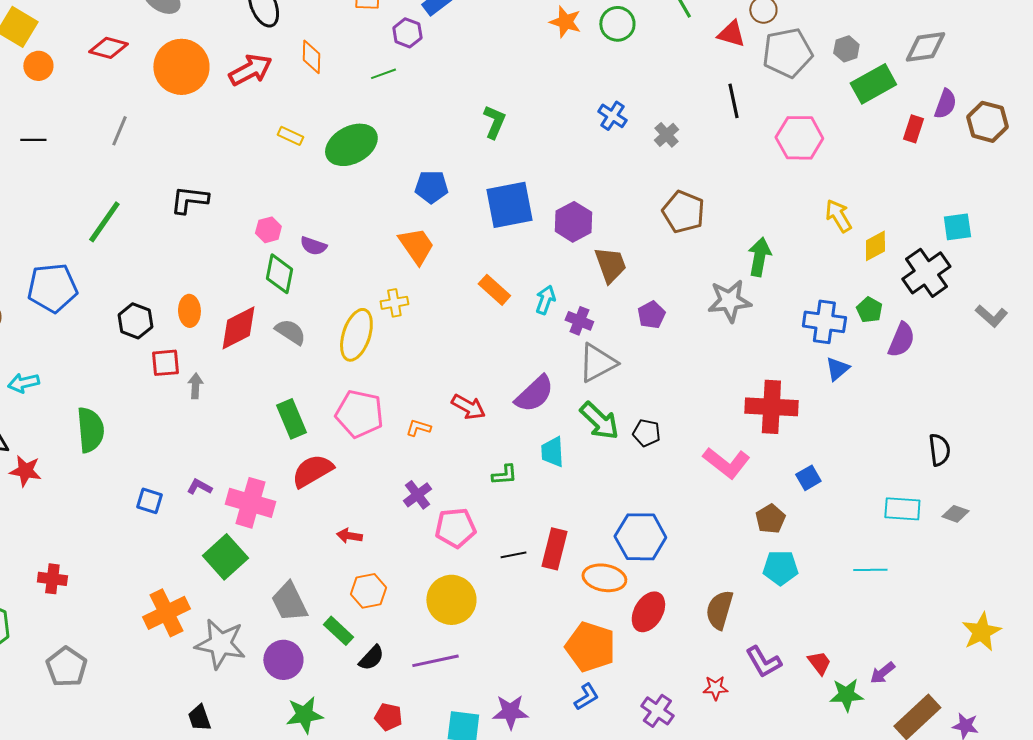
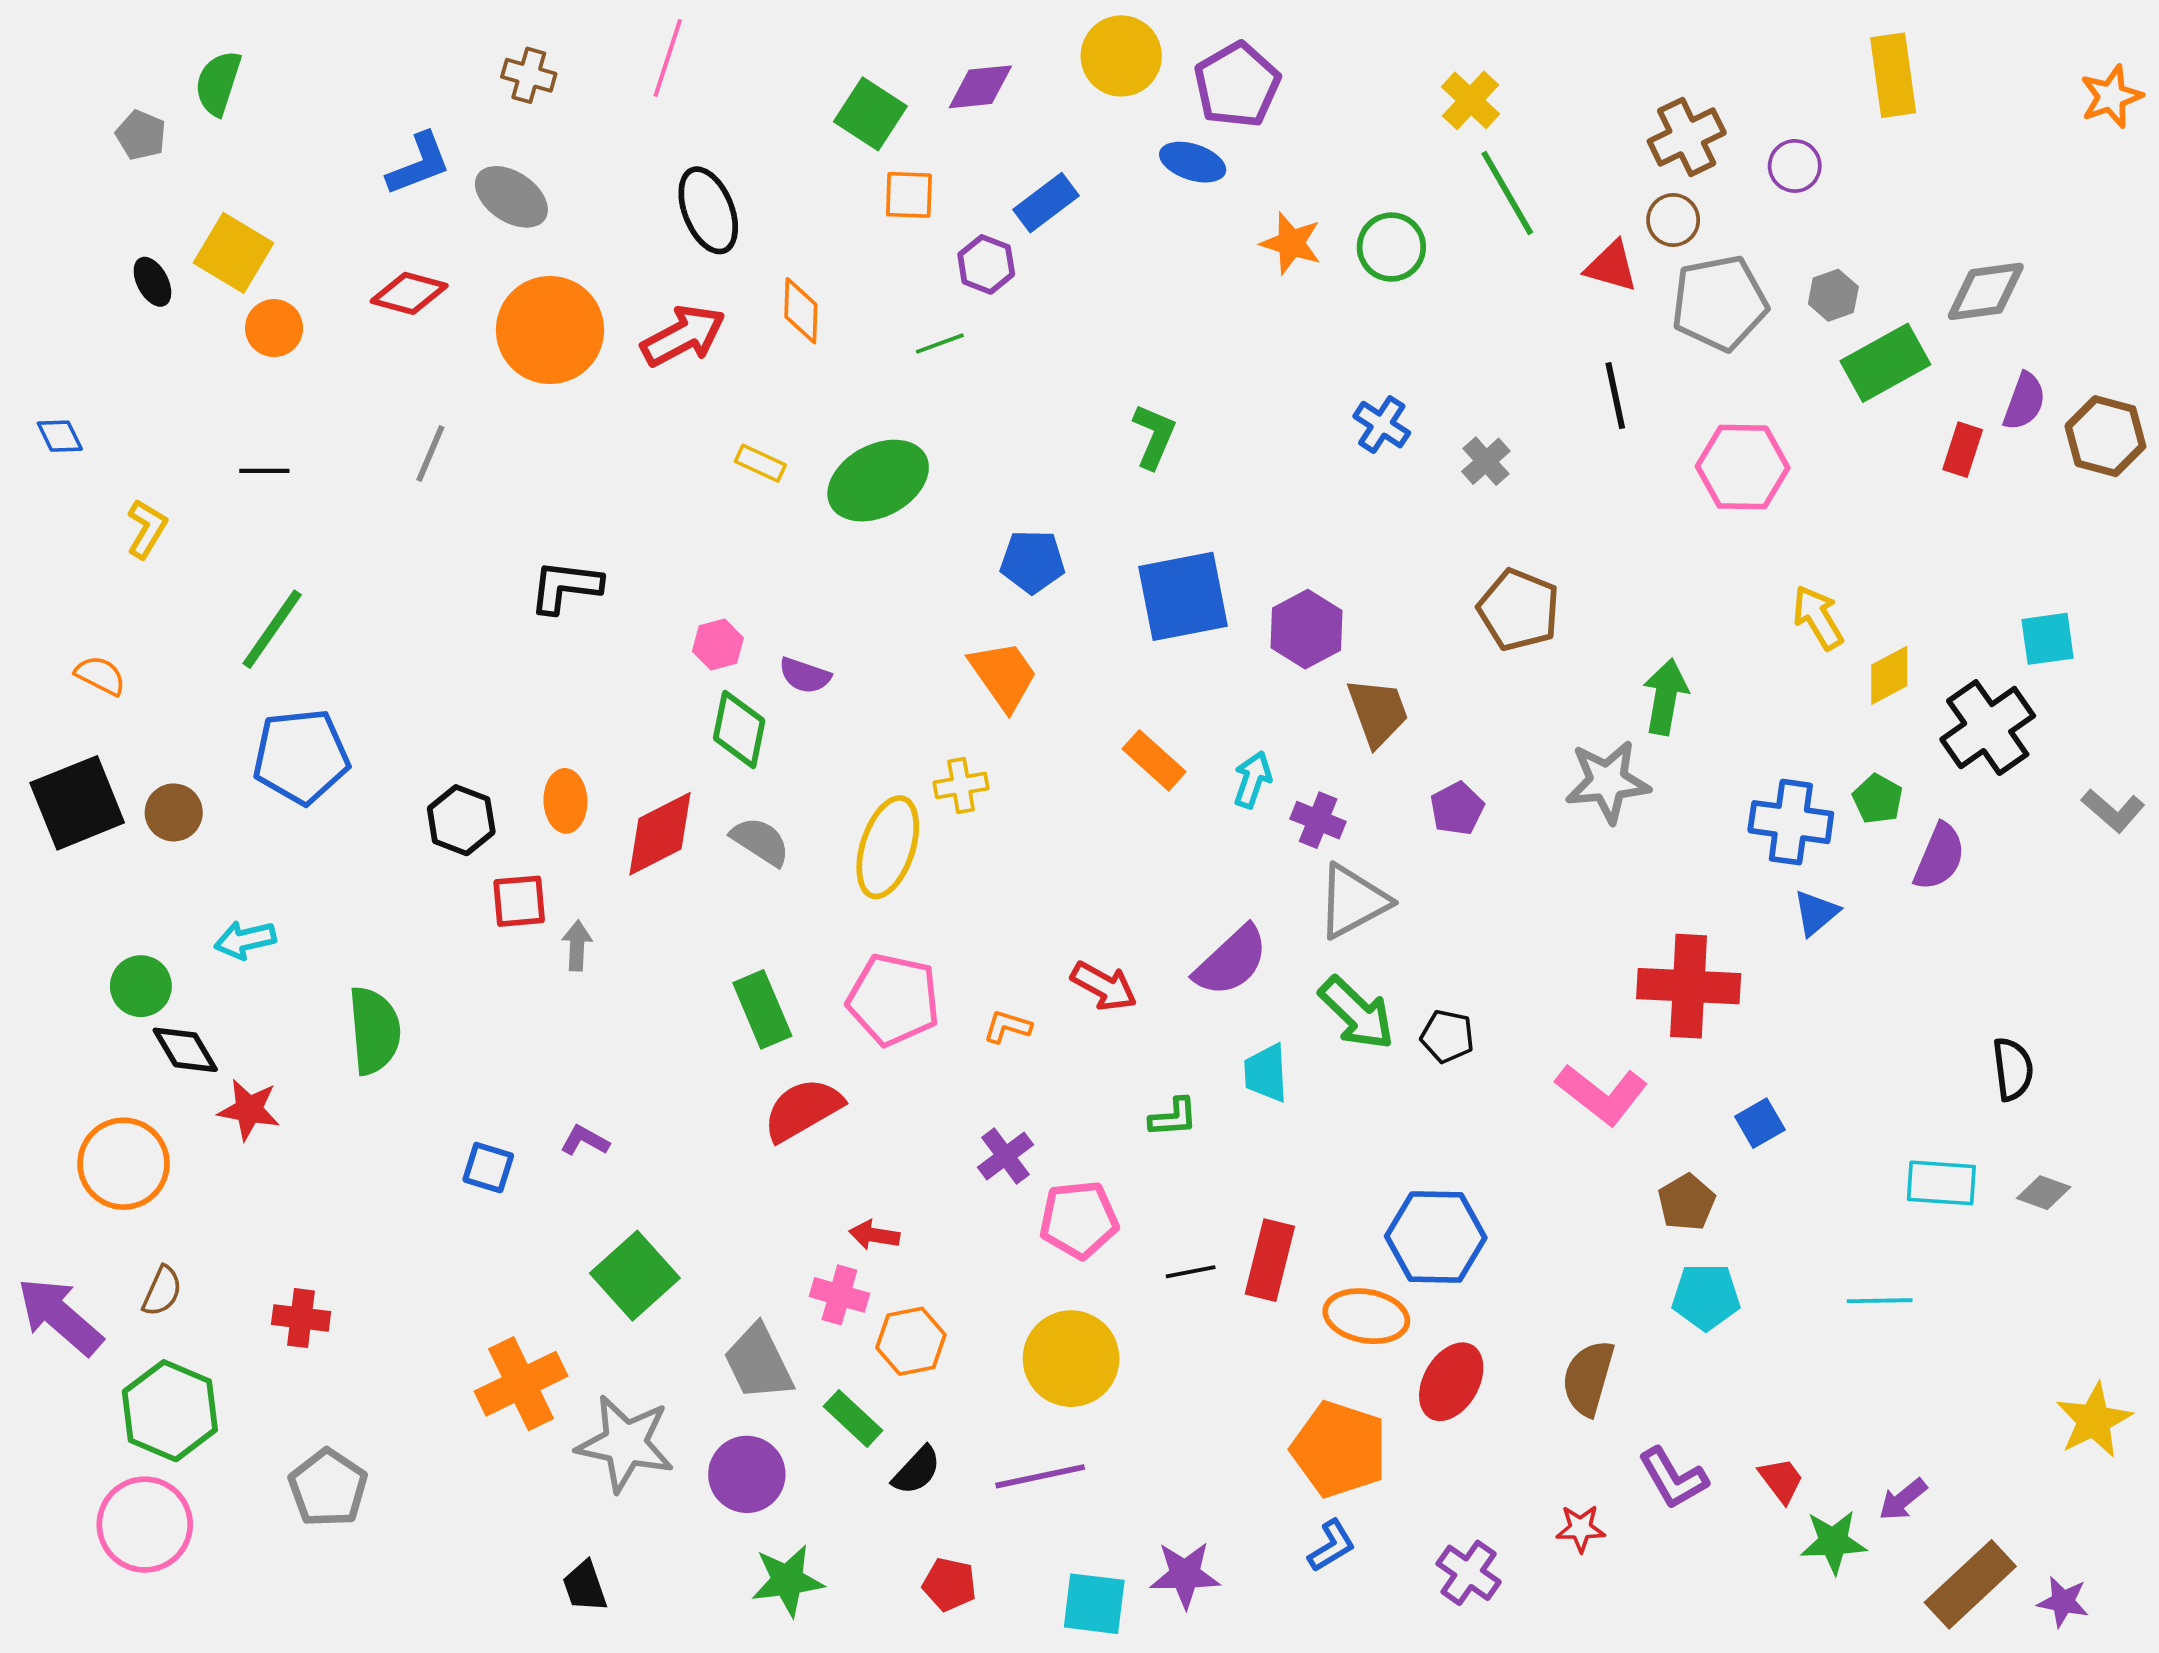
green line: (104, 222) -> (272, 629), moved
pink cross: (250, 503) -> (839, 1295), moved, size x0.6

